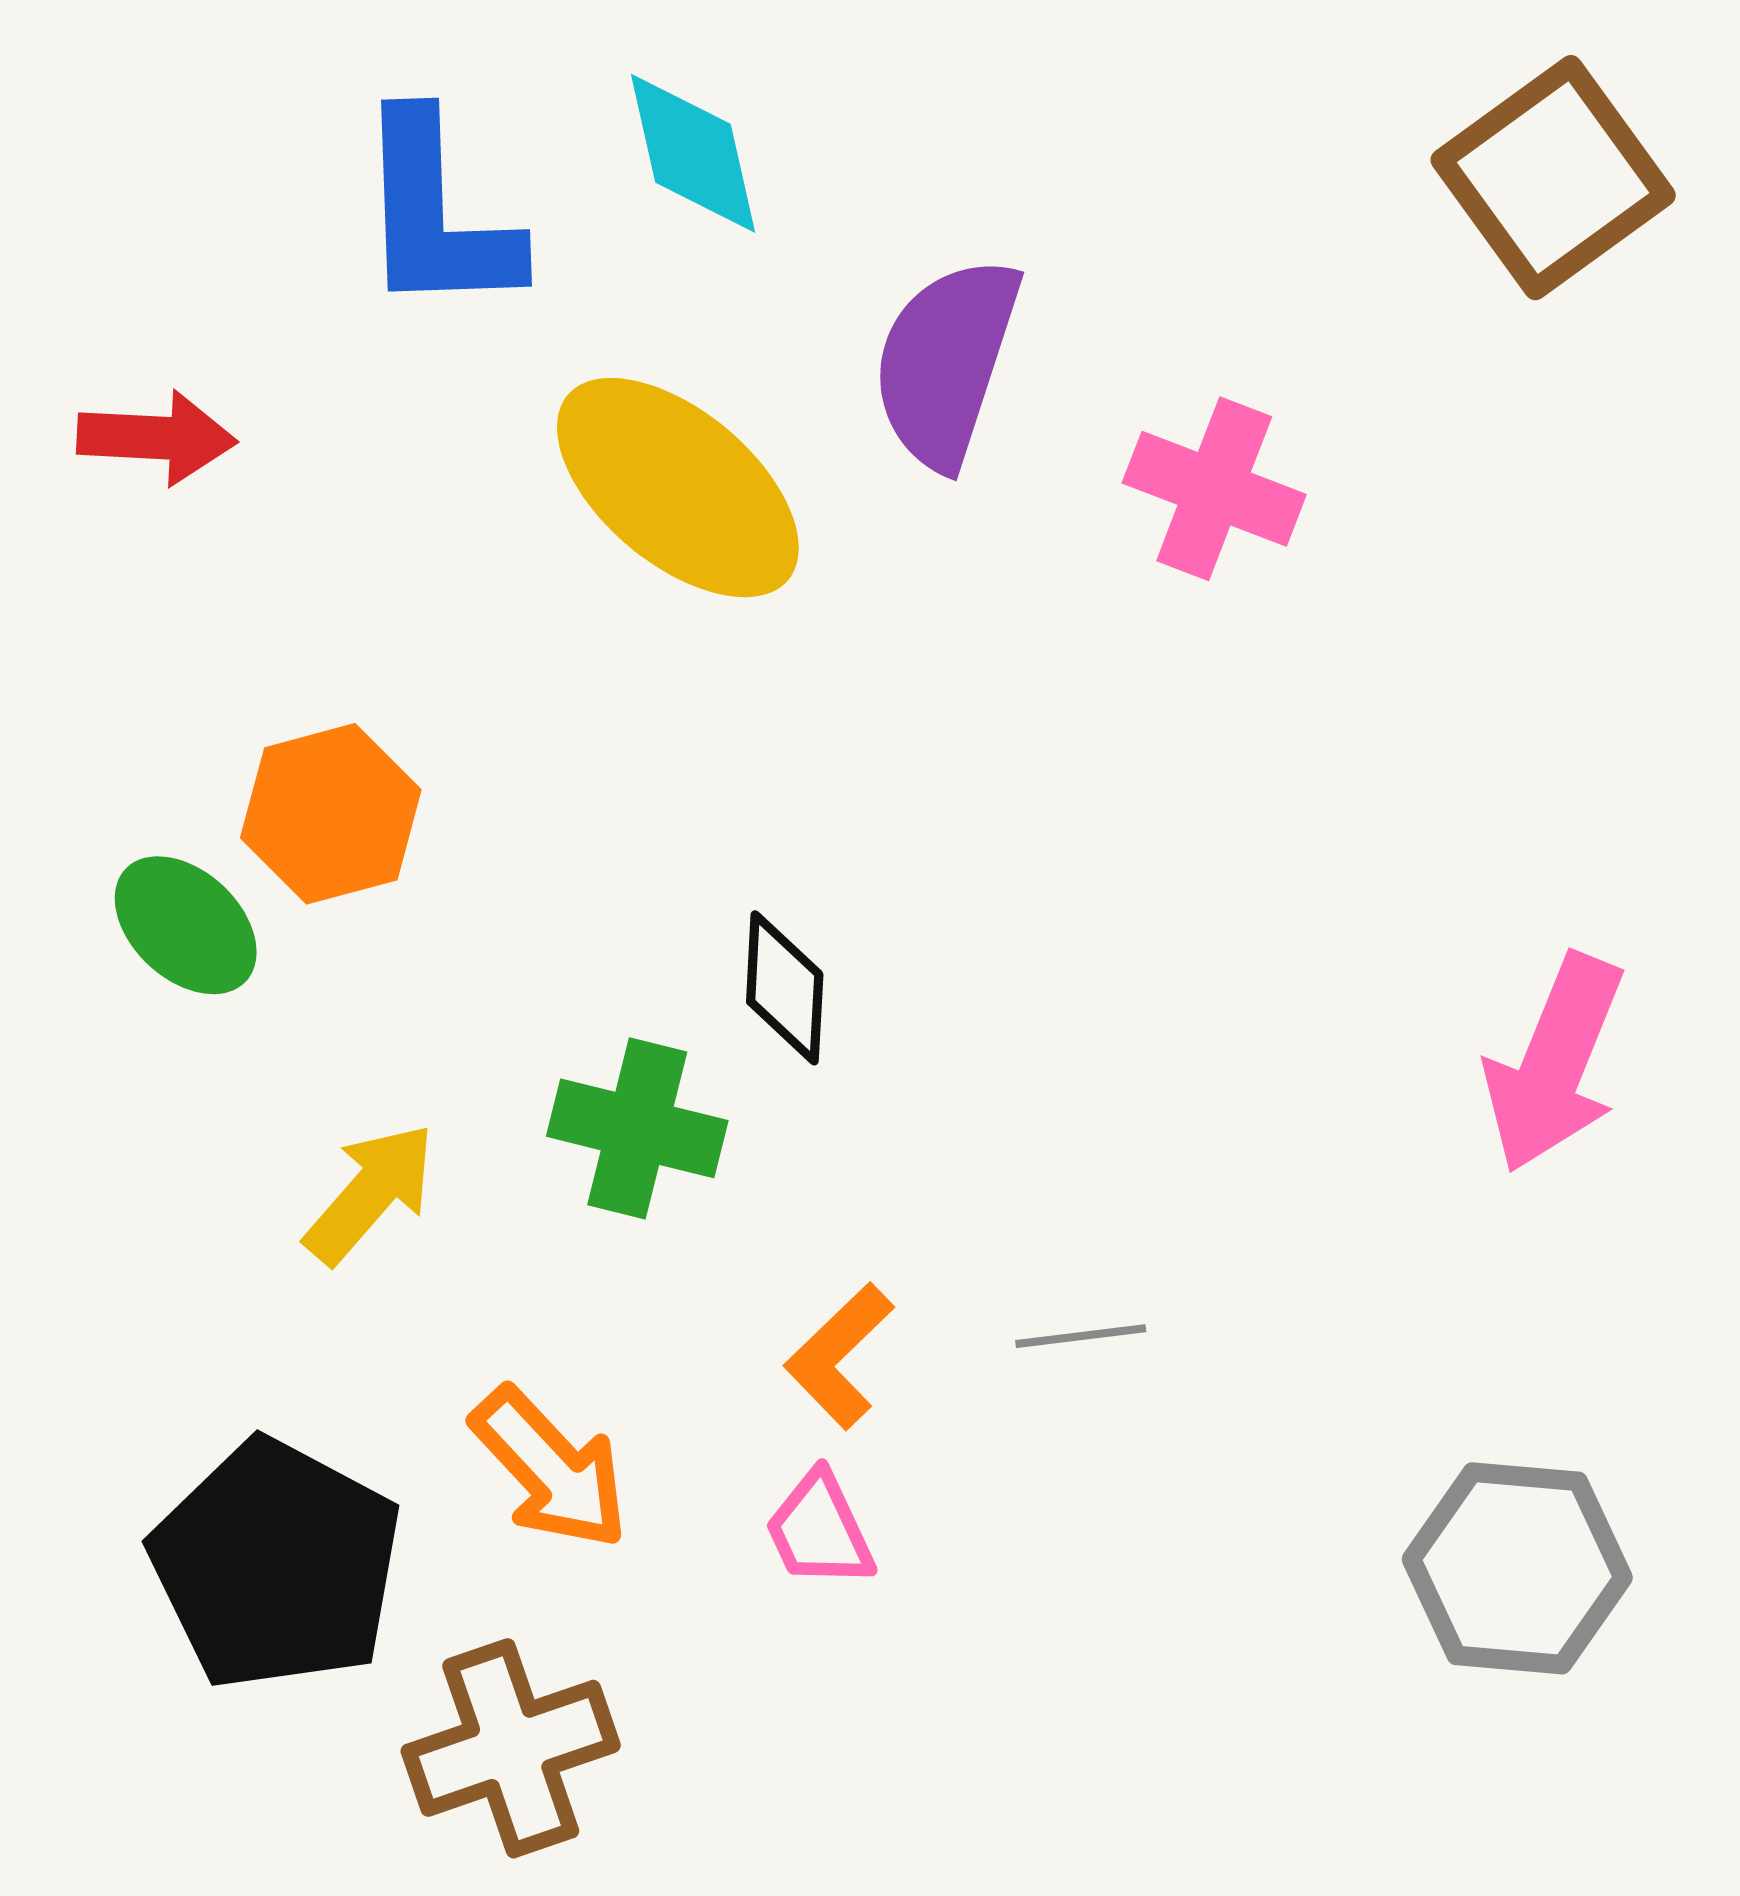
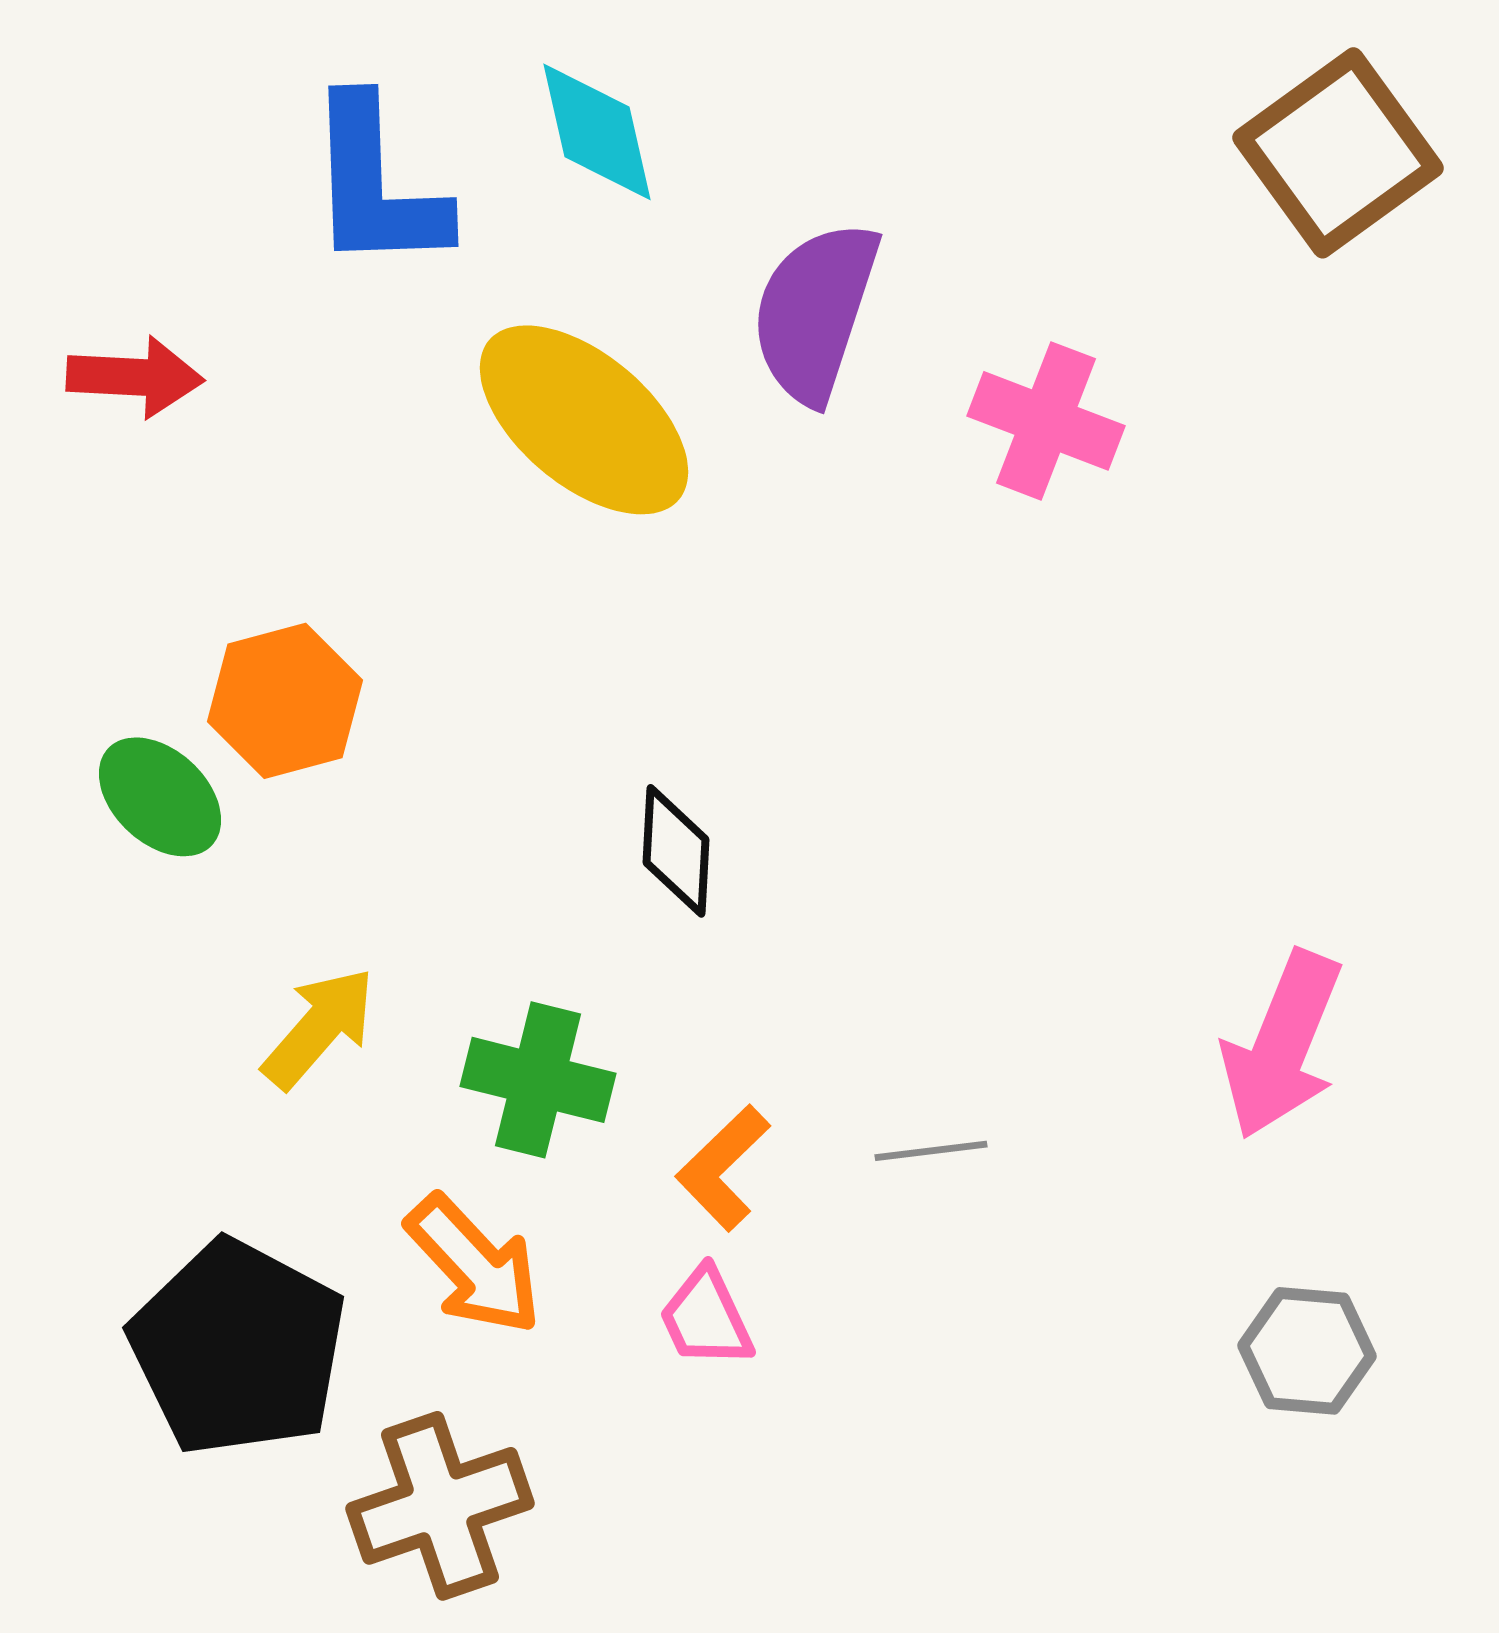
pink arrow: (1554, 1063) -> (1282, 1045), moved
green cross: (637, 1128) -> (538, 1080), moved
gray hexagon: (1517, 1568) -> (1307, 1351), size x0.7

